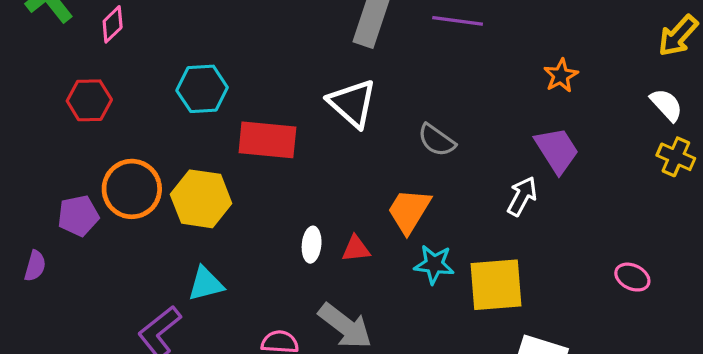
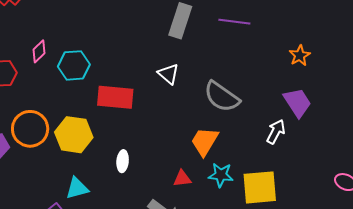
pink diamond: (113, 24) -> (39, 51), moved
white triangle: (352, 103) -> (169, 74), size x0.7
gray semicircle: (437, 140) -> (222, 97), size x1.5
white ellipse: (312, 245) -> (123, 161), moved
red triangle: (356, 249) -> (182, 179), moved

